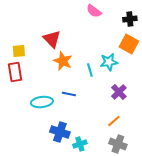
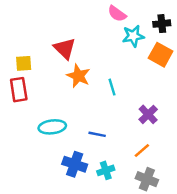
cyan star: (109, 62) -> (133, 36), moved
blue line: (69, 94) -> (97, 134), moved
cyan cross: (80, 144) -> (106, 170), moved

